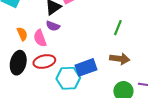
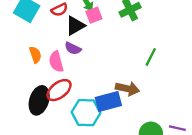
brown arrow: (120, 59) -> (128, 89), moved
red ellipse: (44, 62) -> (59, 90), turned -30
black ellipse: (18, 63) -> (39, 100), moved

